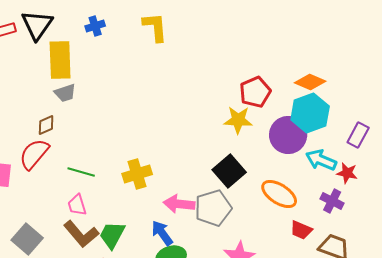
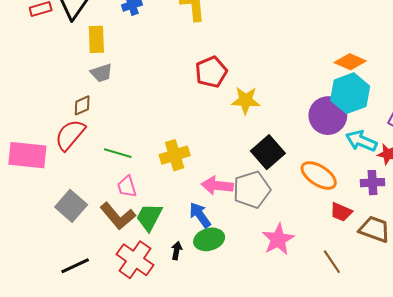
yellow rectangle: (60, 60) -> (96, 39), size x0.7
red pentagon: (255, 92) -> (211, 72), moved
yellow star: (238, 120) -> (246, 100), moved
purple cross: (332, 201) -> (373, 183), turned -30
pink trapezoid: (77, 205) -> (127, 187), moved
gray square: (27, 239) -> (71, 206), moved

